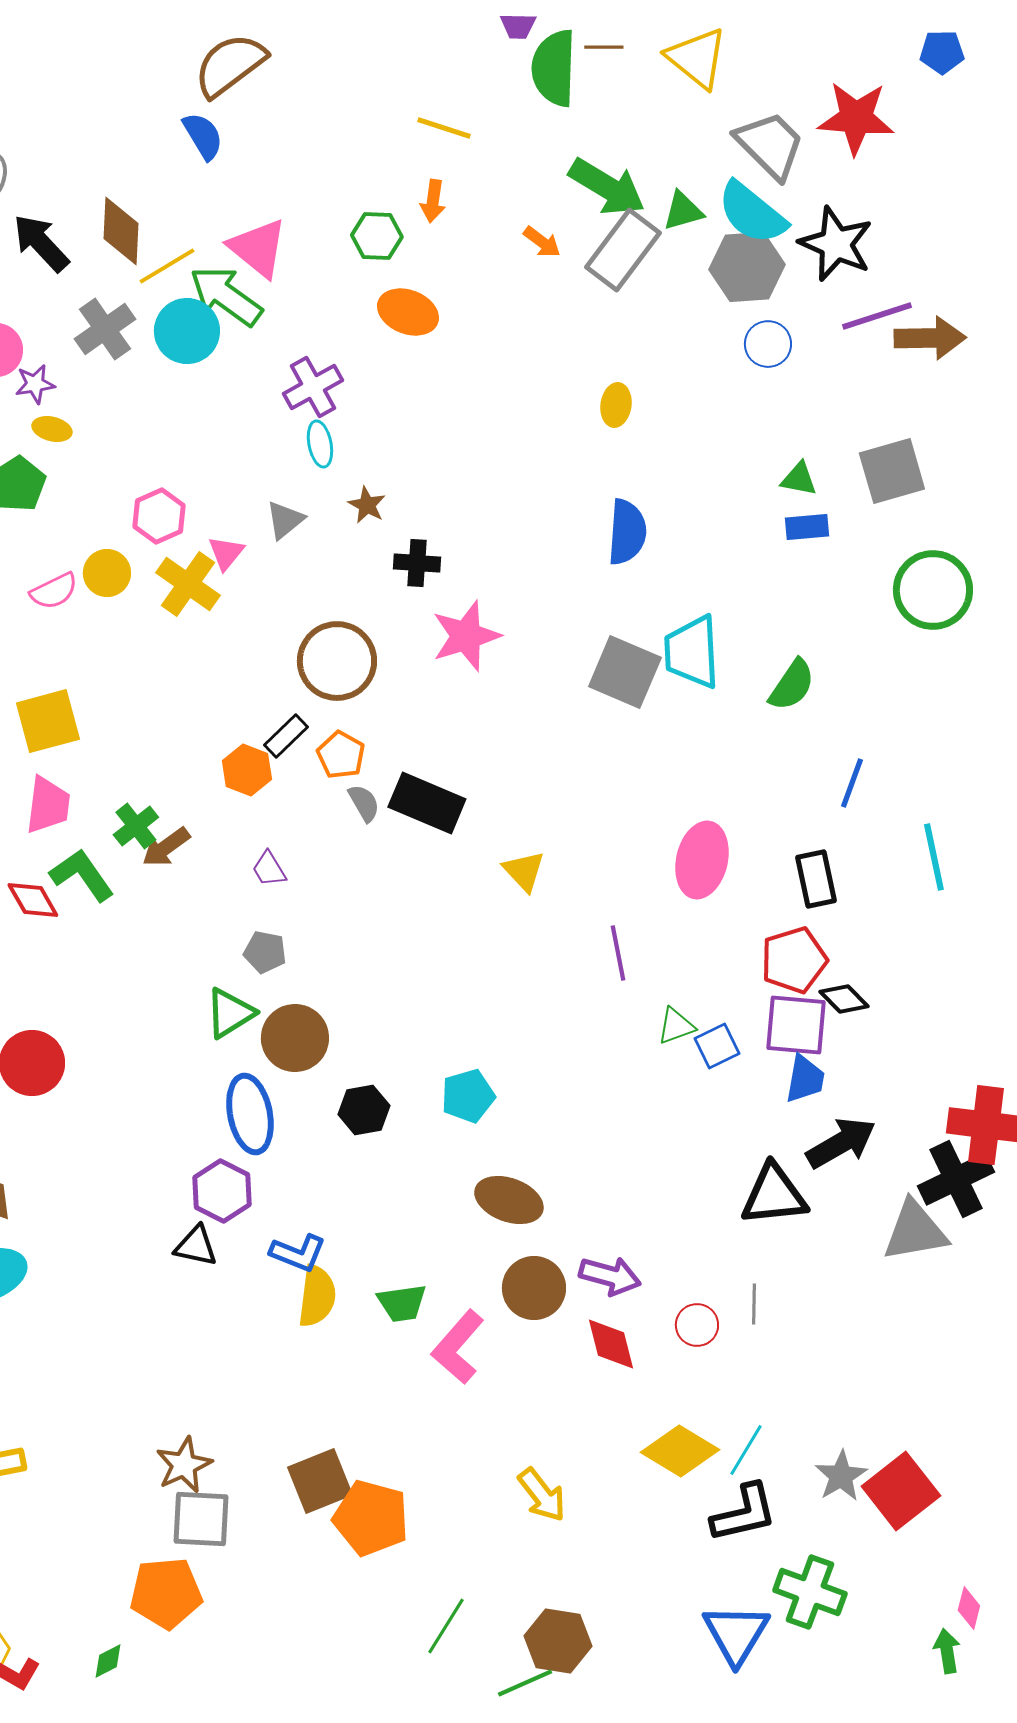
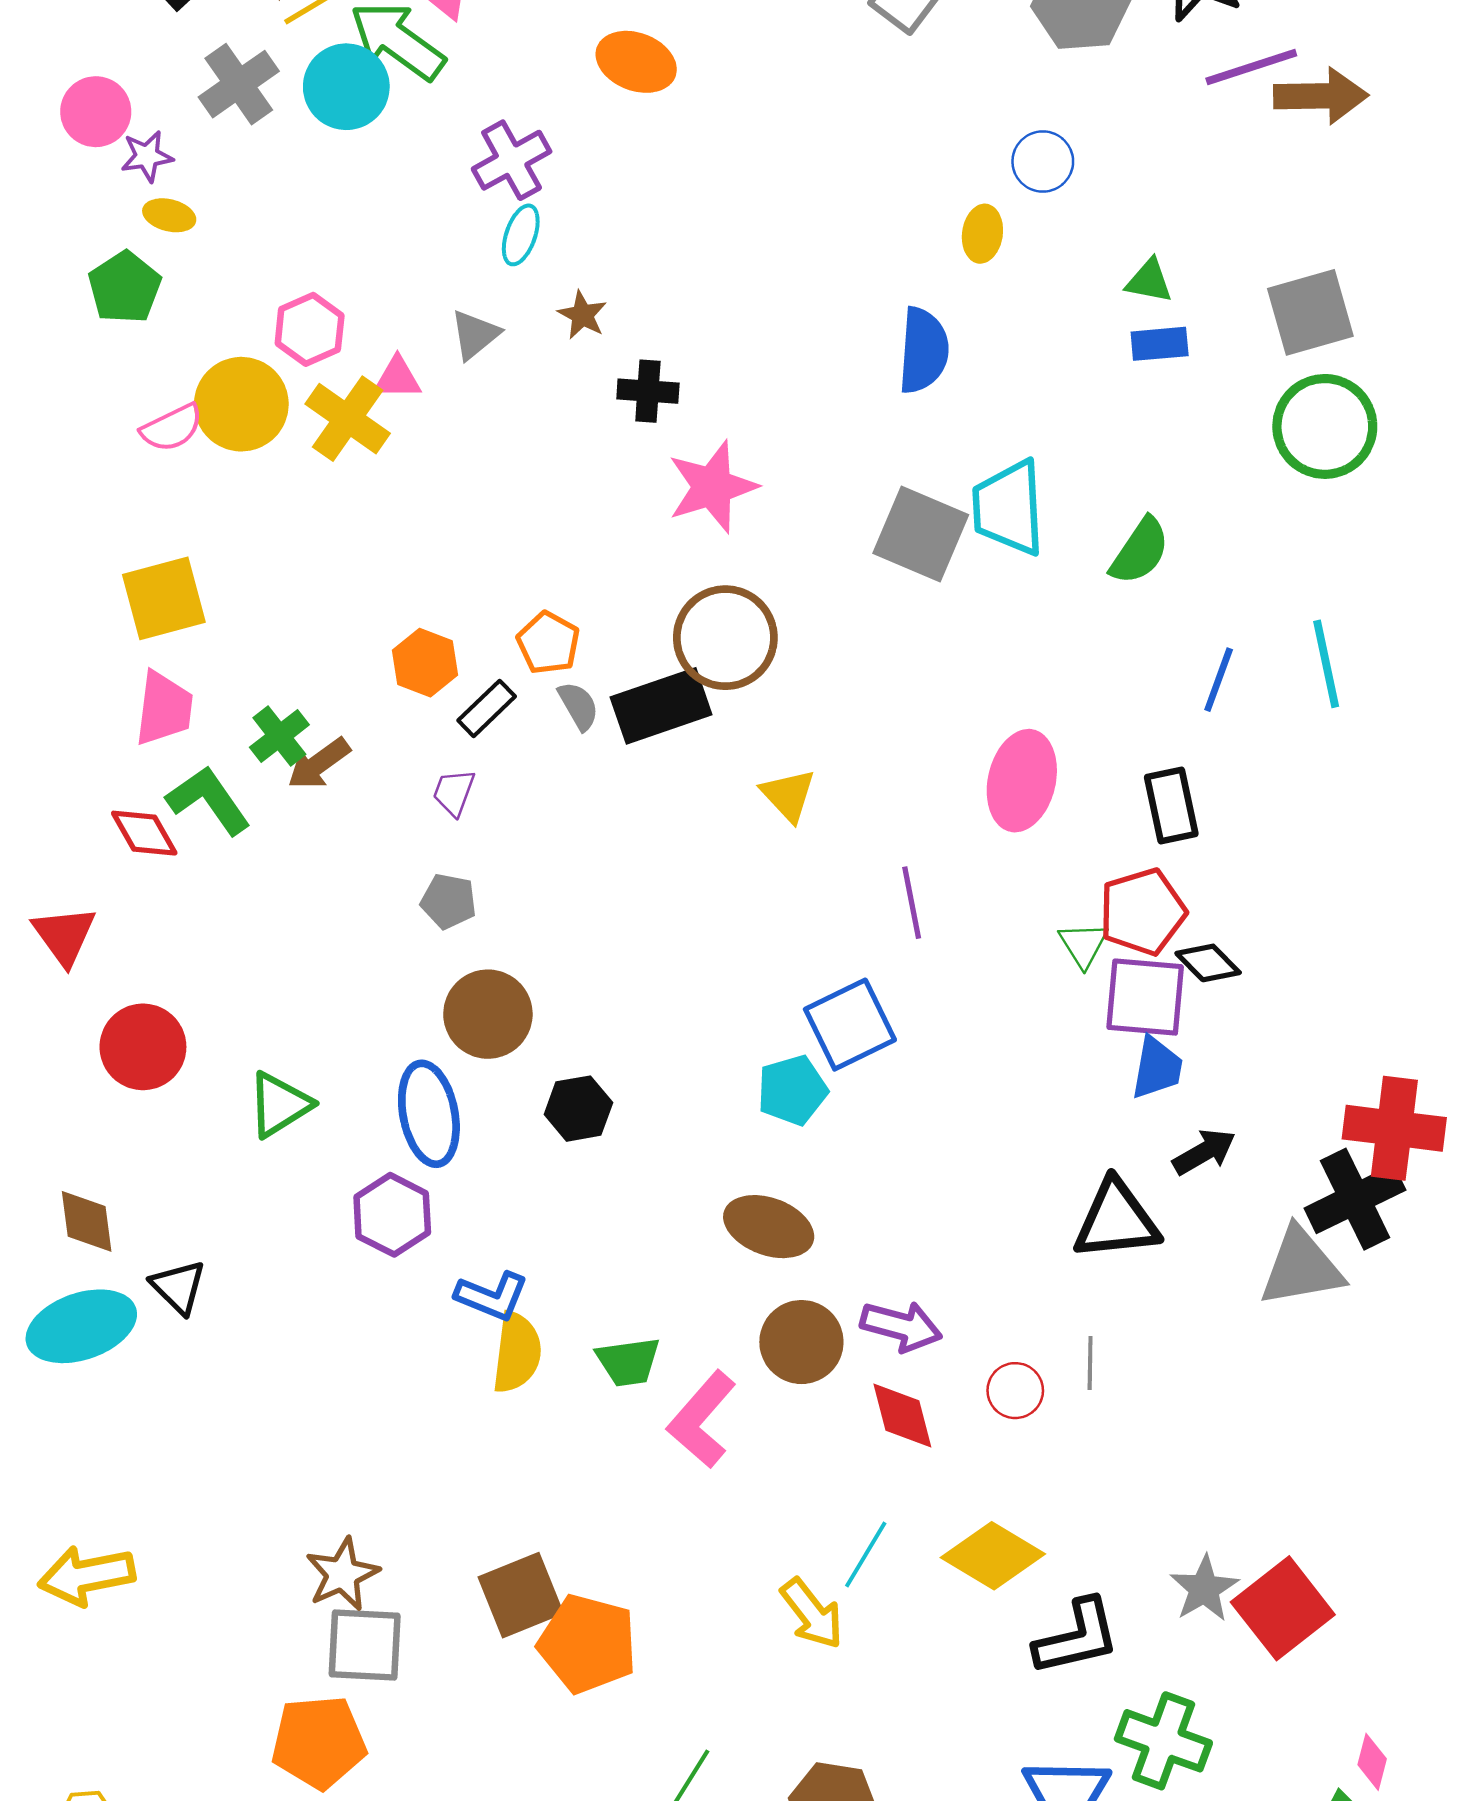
blue circle: (768, 344) -> (1043, 162), moved
yellow ellipse: (616, 405) -> (982, 234), moved
cyan ellipse: (320, 444) -> (521, 235), turned 30
gray square: (892, 471) -> (1310, 312), moved
pink triangle: (226, 553) -> (397, 378), turned 51
yellow circle: (107, 573) -> (241, 404), size x1.5
brown circle: (337, 661) -> (725, 638), moved
black rectangle: (286, 736) -> (487, 708), moved
black rectangle: (427, 803) -> (661, 706), turned -42
cyan line: (934, 857) -> (1326, 664), moved
purple trapezoid: (269, 869) -> (454, 792), turned 51
green triangle: (230, 1013) -> (279, 1105), moved
green triangle: (676, 1026) -> (1083, 945), moved, turned -42
blue square: (717, 1046) -> (850, 1025), moved, size x1.5
cyan pentagon: (468, 1096) -> (792, 1090), moved
black arrow: (841, 1143) -> (1204, 1152), size x0.7
black triangle: (196, 1246) -> (178, 1287), moved, turned 33
cyan line: (746, 1450) -> (866, 1555), moved

